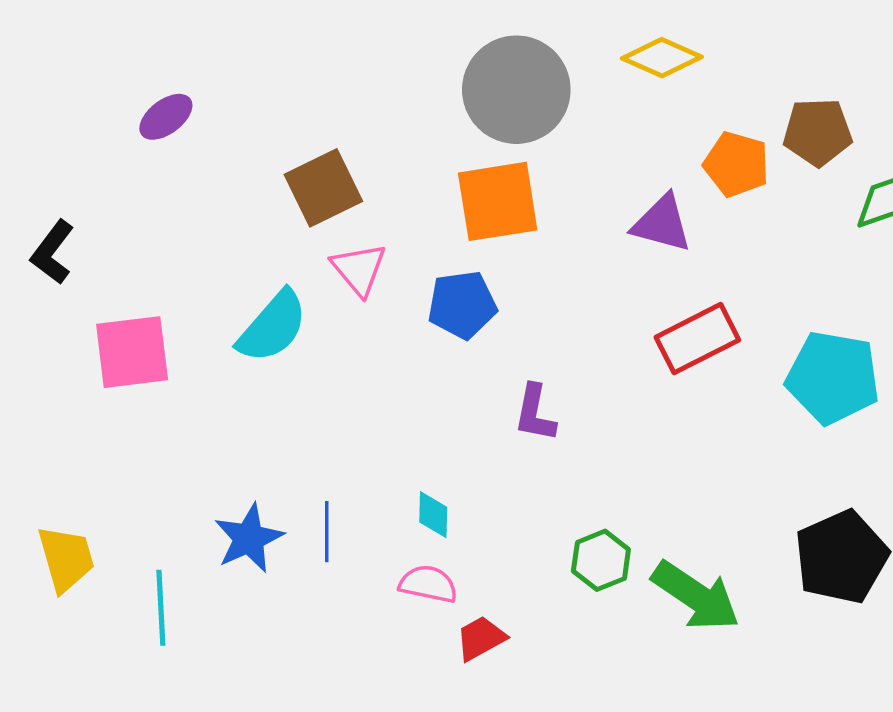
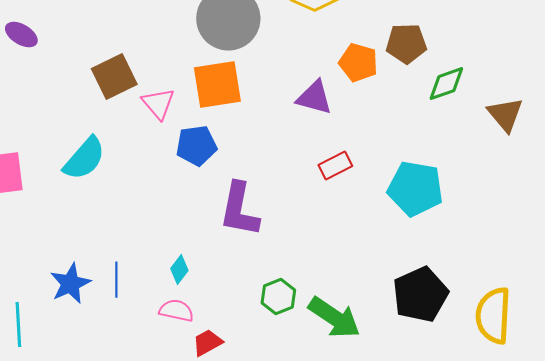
purple ellipse: (166, 117) -> (21, 35), turned 68
pink triangle: (359, 269) -> (158, 104), moved
red rectangle: (697, 339) -> (335, 166), size x0.7
purple L-shape: (535, 413) -> (239, 210), size x1.6
cyan diamond: (433, 515) -> (179, 270), turned 36

